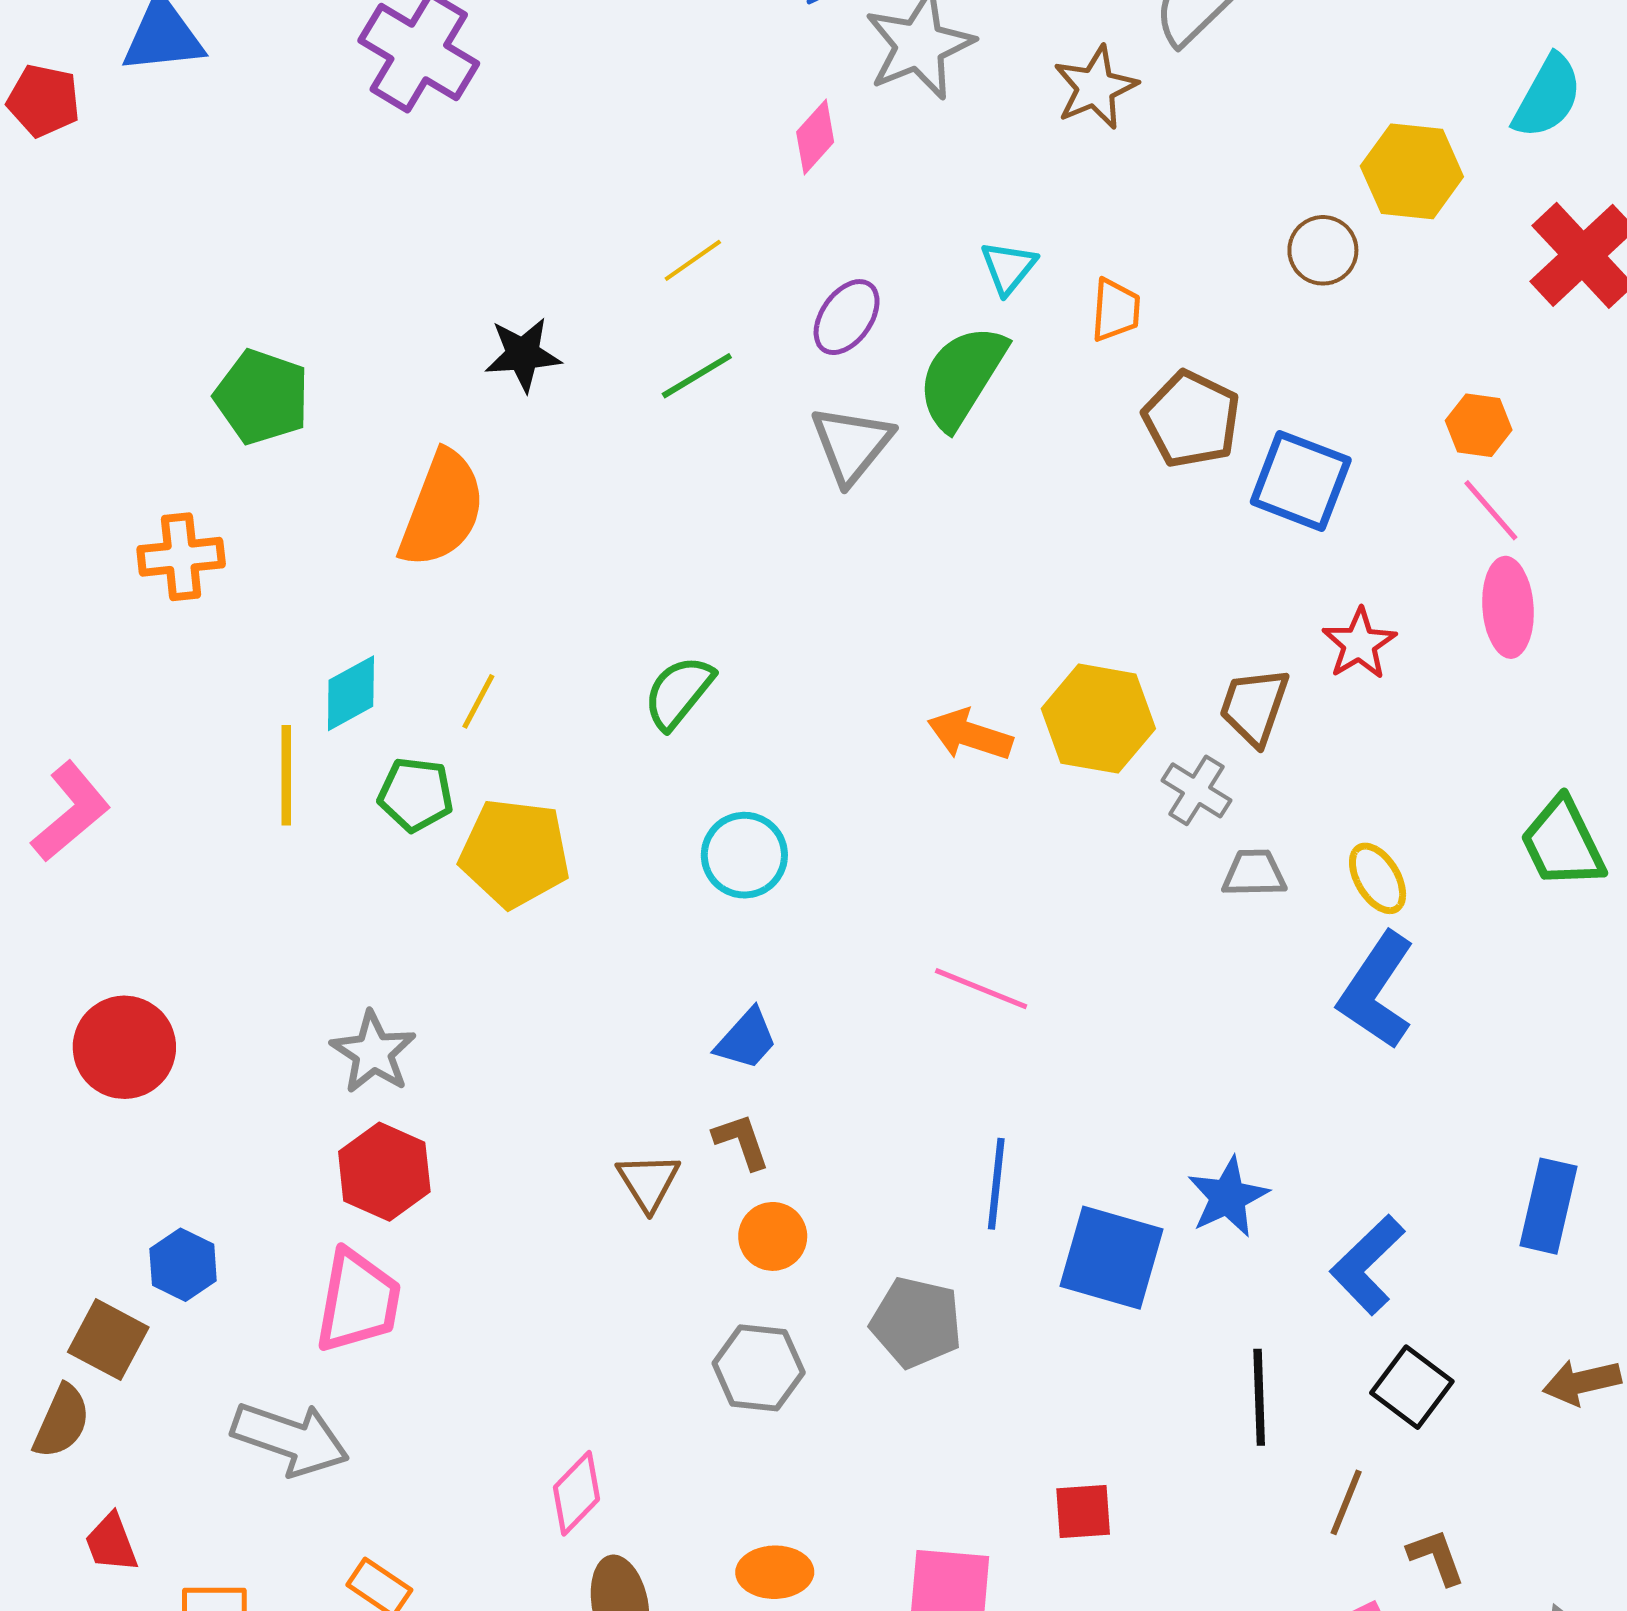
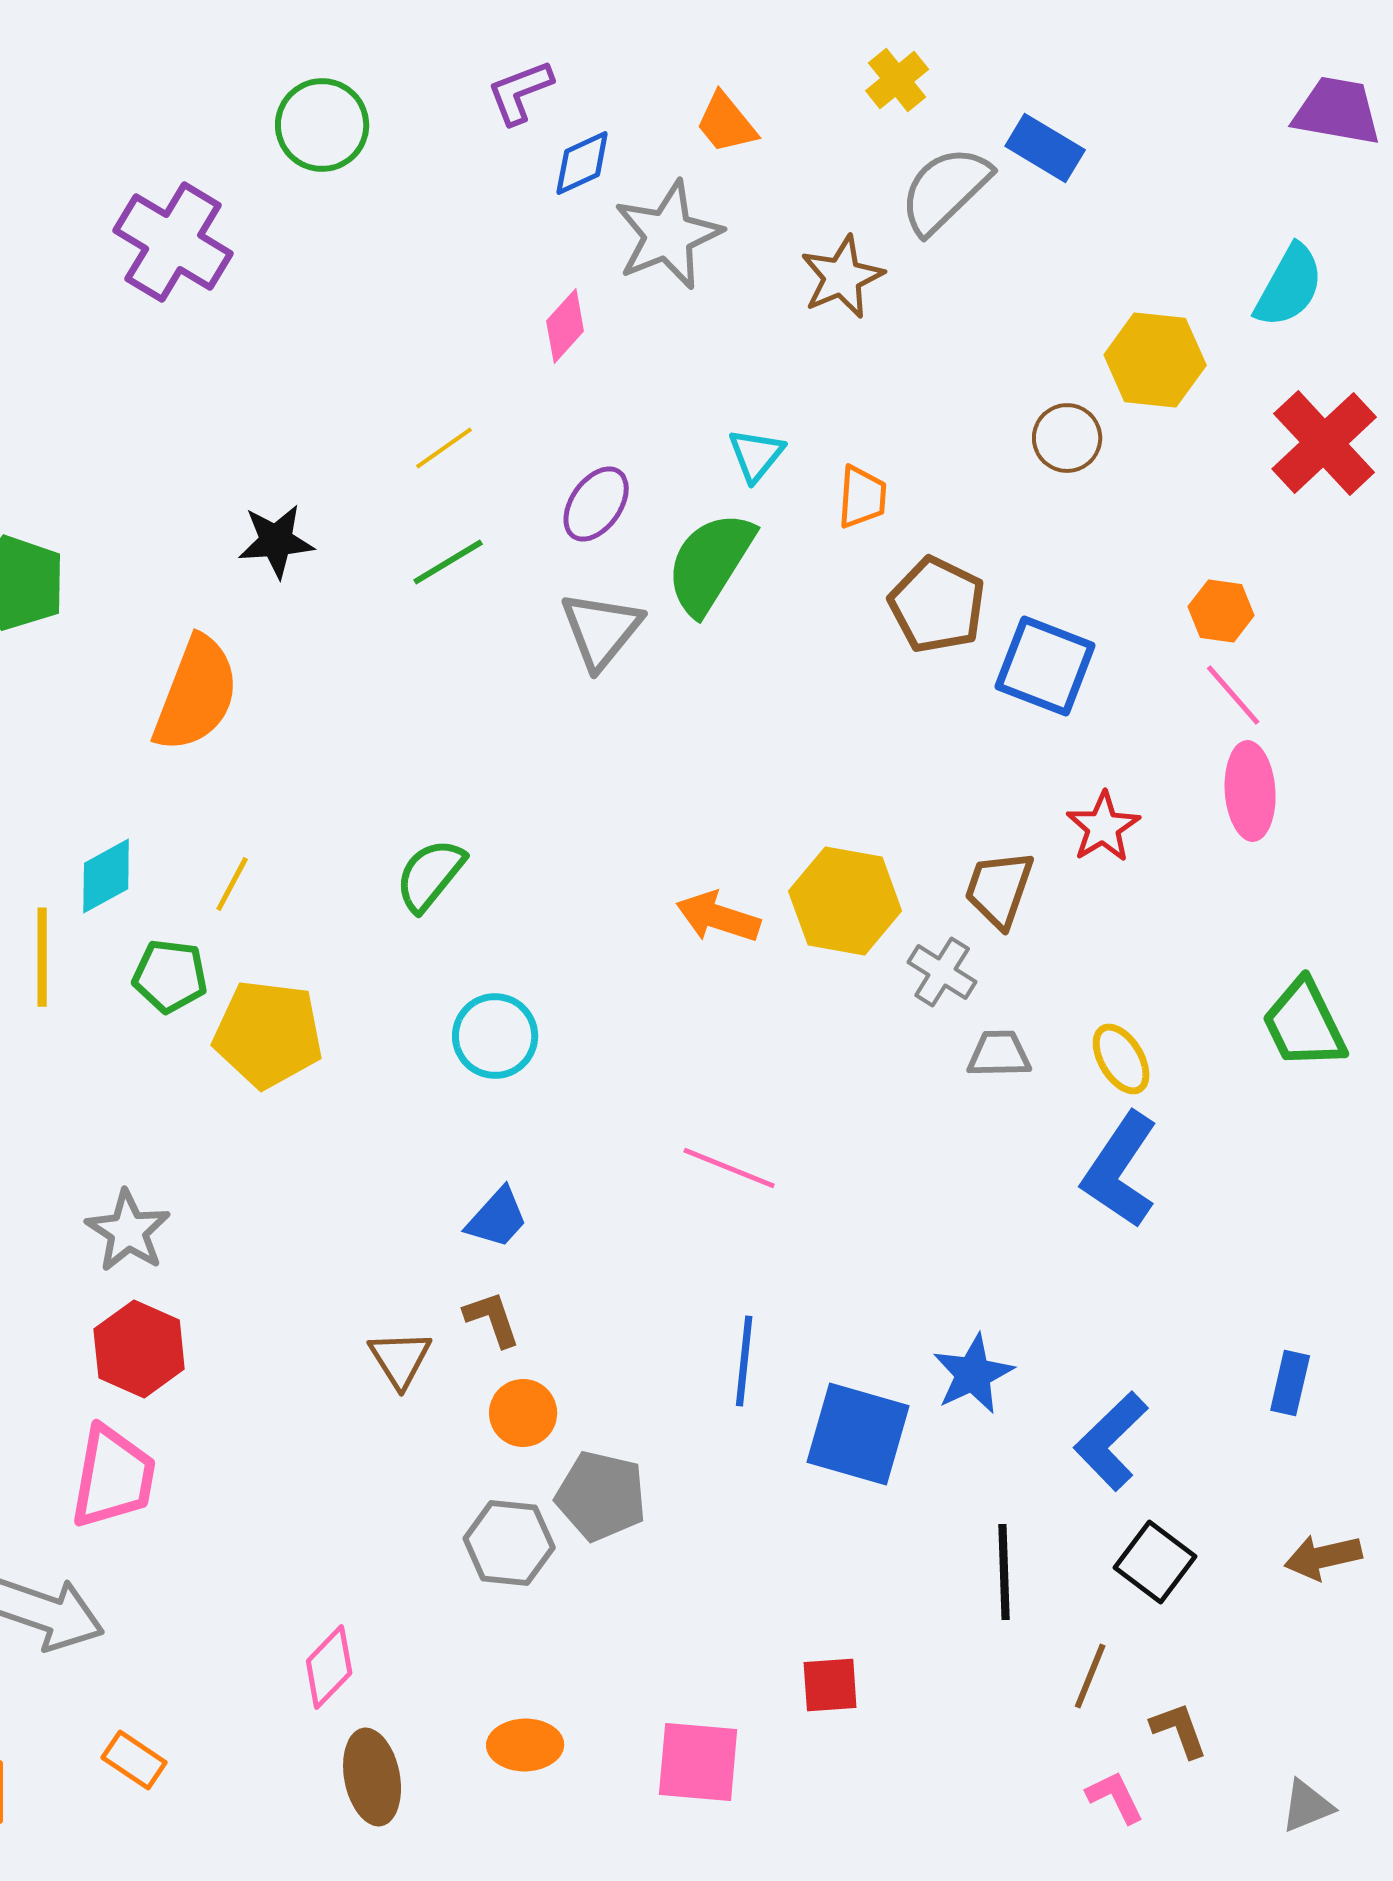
blue rectangle: (1548, 1206) -> (1290, 1383), size x0.7
gray pentagon: (916, 1322) -> (601, 1496), moved

